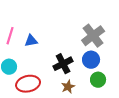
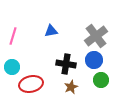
blue triangle: (31, 41) -> (51, 31), moved
black cross: (63, 64) -> (66, 64), turned 36

